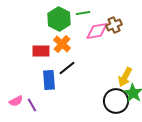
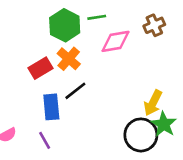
brown cross: (114, 25) -> (154, 25), moved
red rectangle: (41, 51) -> (41, 68), turned -30
purple line: (32, 105) -> (45, 140), moved

